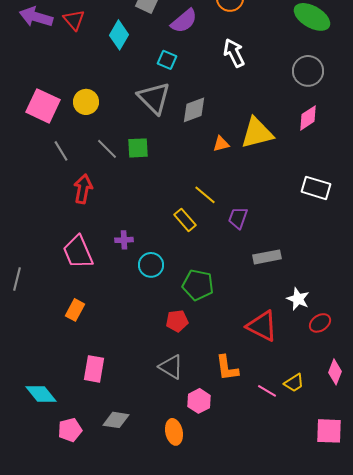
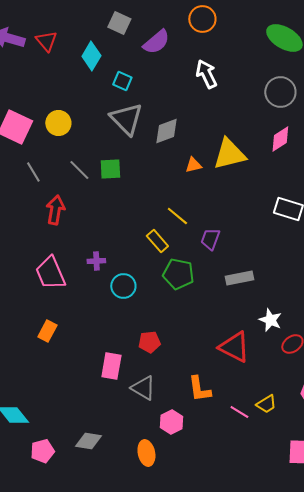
cyan square: (167, 60) -> (122, 81), moved
green pentagon: (198, 285) -> (178, 274), moved
pink rectangle: (94, 369) -> (111, 366), moved

